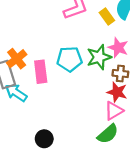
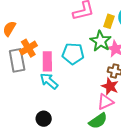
yellow rectangle: (107, 16) -> (109, 21), turned 48
green star: (99, 57) -> (101, 41), moved, turned -30
cyan arrow: (16, 93) -> (49, 81), moved

